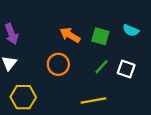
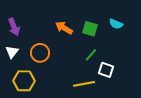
orange circle: (58, 64) -> (40, 53), moved
white square: (126, 69) -> (106, 70), moved

